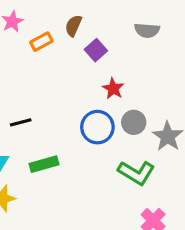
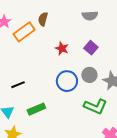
orange rectangle: (41, 42) -> (24, 32), size x1.5
purple square: (96, 50) -> (91, 48), moved
red star: (113, 89) -> (62, 48), moved

